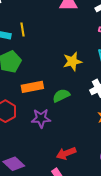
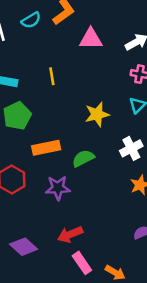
yellow line: (23, 30) -> (52, 76), moved
red arrow: (66, 153) -> (70, 234), moved

